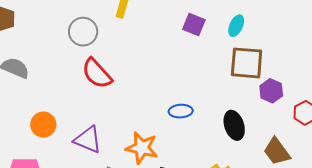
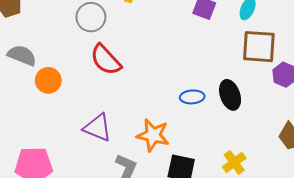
orange circle: (43, 125) -> (48, 80), moved
black ellipse: (234, 125) -> (230, 95), moved

